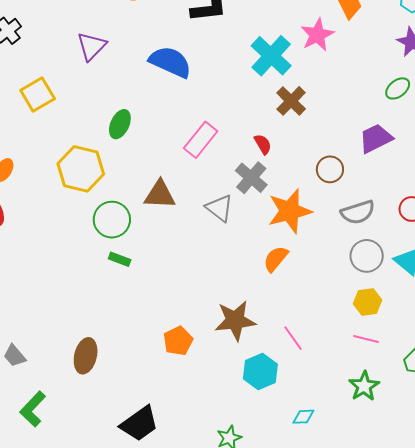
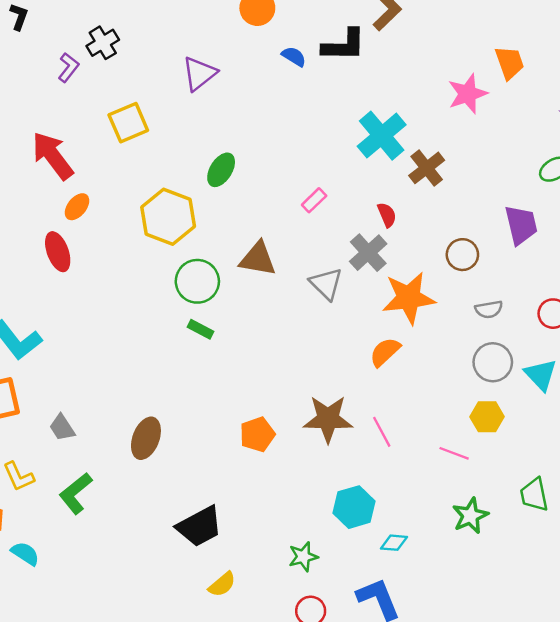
cyan cross: (271, 56) -> (382, 136), moved
blue semicircle: (170, 62) -> (294, 56), moved, size x0.5
purple trapezoid: (376, 138) -> (521, 225), turned 96
pink rectangle: (201, 140) -> (314, 200), size x0.6
gray semicircle: (358, 212) -> (489, 309), size x0.7
pink line: (293, 338) -> (382, 432), moved
pink line: (366, 339) -> (454, 453), moved
cyan hexagon: (260, 371) -> (354, 507), moved

